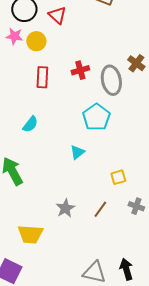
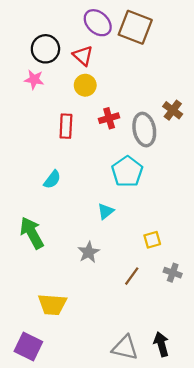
yellow circle: (36, 41) -> (85, 85), moved
gray star: (65, 208) -> (89, 252), moved

